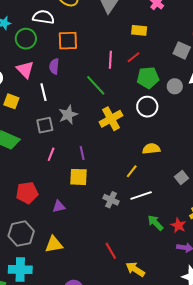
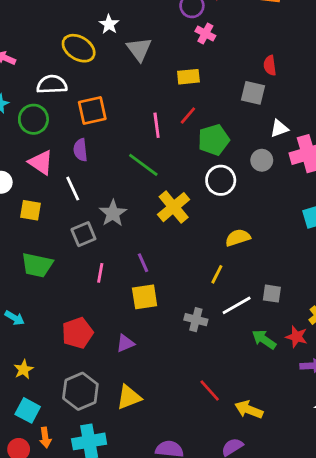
gray circle: (175, 86) -> (262, 160), moved
gray square: (182, 177) -> (272, 294), moved, turned -32

